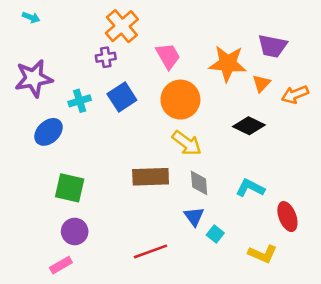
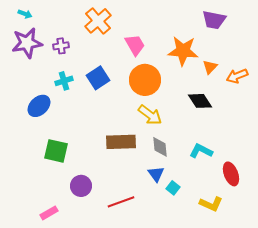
purple trapezoid: (273, 46) -> (214, 20), moved
purple cross: (106, 57) -> (61, 46), moved
purple star: (34, 78) -> (27, 43), moved
black diamond: (249, 126) -> (200, 101), turned 30
purple circle: (75, 231) -> (81, 186), moved

